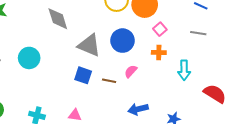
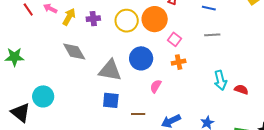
cyan circle: (29, 58) -> (43, 96), moved
cyan arrow: (184, 70) -> (220, 80), moved
brown line: (109, 81) -> (138, 114), moved
red semicircle: (215, 94) -> (241, 89), size x0.6

